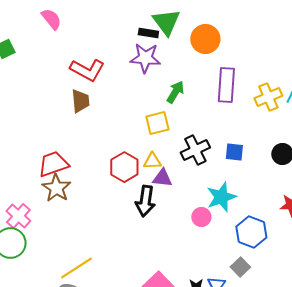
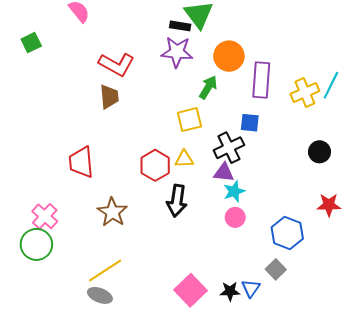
orange circle: (205, 39) -> (229, 56), moved
blue square: (234, 152) -> (250, 123), moved
red trapezoid: (53, 164) -> (81, 162), turned -76
purple triangle: (162, 178) -> (224, 173), moved
brown star: (56, 188) -> (112, 212), moved
cyan star: (221, 197) -> (234, 191), moved, size x0.7

